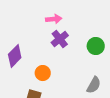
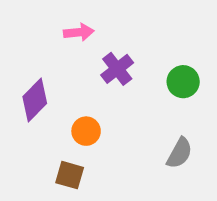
pink arrow: (54, 19) -> (79, 32), moved

